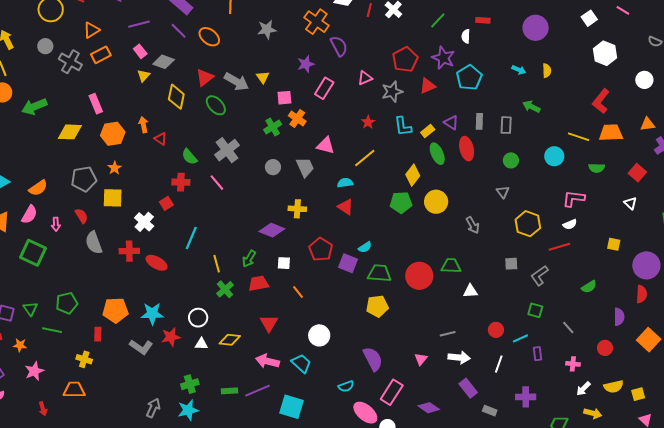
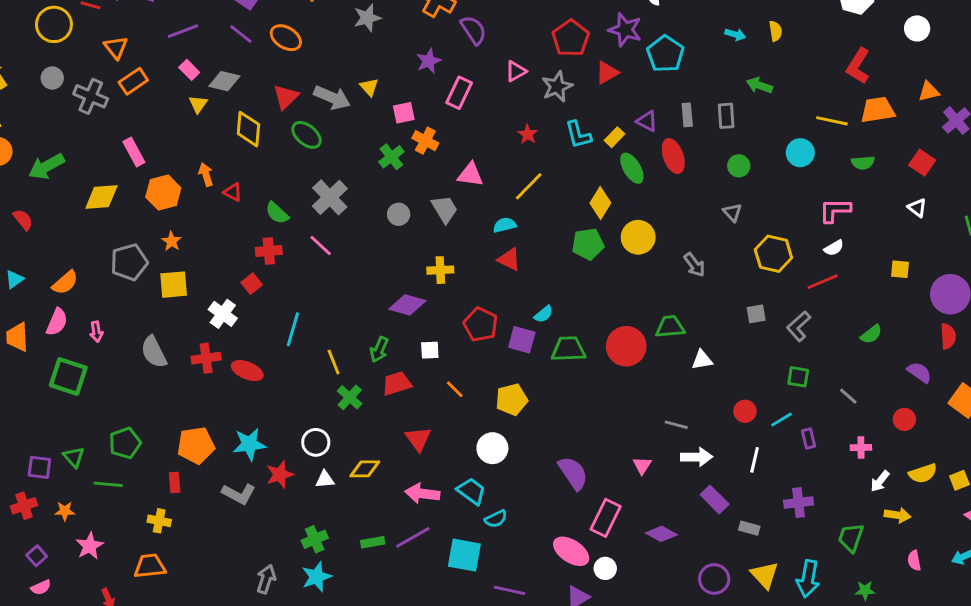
orange triangle: (91, 30) -> (116, 47), turned -30
red semicircle: (81, 216) -> (23, 220), moved
yellow pentagon: (377, 306) -> (512, 400), moved
purple semicircle: (619, 317) -> (919, 372), turned -48
gray line: (448, 334) -> (676, 425), turned 35
cyan semicircle: (346, 386) -> (496, 519), moved

